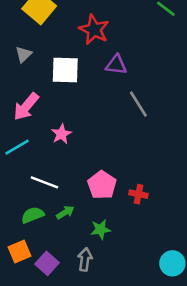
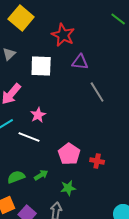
white line: (44, 182) -> (29, 137), moved

